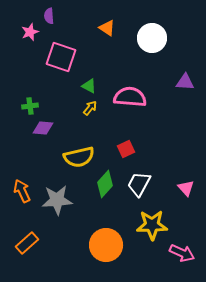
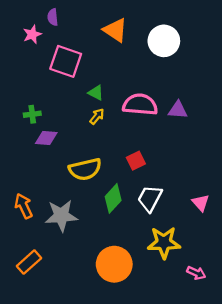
orange triangle: (107, 28) -> (115, 30), size x1.4
purple triangle: (185, 82) -> (178, 110), moved
pink arrow: (182, 253) -> (196, 273), size x0.7

